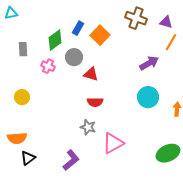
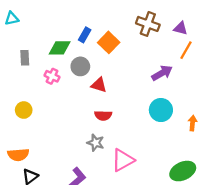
green diamond: (55, 40) -> (60, 48), turned 35

